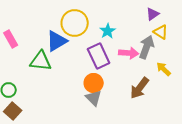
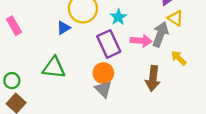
blue triangle: (57, 41) -> (64, 28), size x0.6
green triangle: (41, 61) -> (54, 68), moved
brown arrow: (140, 88) -> (153, 78), turned -30

